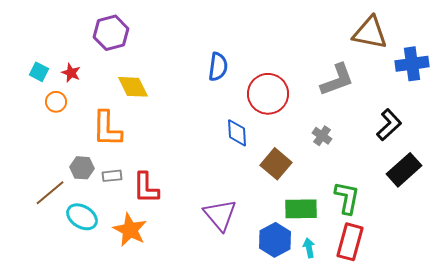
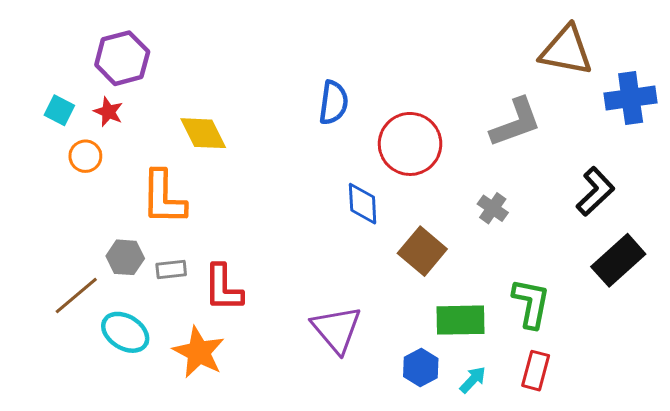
purple hexagon: (111, 33) -> (122, 58), moved
blue hexagon: (275, 240) -> (421, 368), size x0.7
red rectangle: (350, 242) -> (536, 371), size x0.7
cyan arrow: (309, 248) -> (473, 380), turned 54

